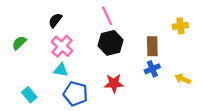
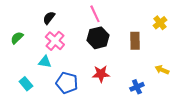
yellow cross: (180, 26) -> (160, 23), turned -32
blue cross: (152, 69) -> (137, 87), moved
cyan triangle: (61, 70) -> (45, 62), moved

